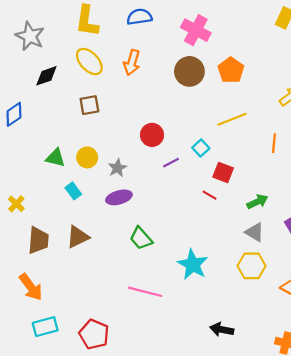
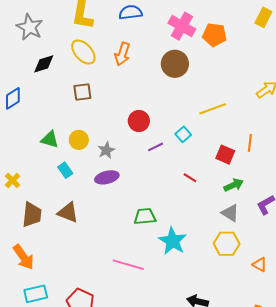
orange pentagon: (231, 70) -> (214, 35), moved, turned -30
orange line: (274, 143) -> (250, 143), moved
red square: (223, 173) -> (225, 155), moved
brown triangle: (78, 237) -> (68, 212), turned 45
green trapezoid: (141, 238) -> (145, 216), moved, turned 125

